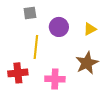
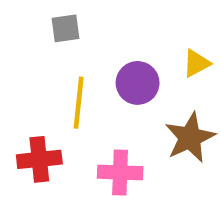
purple circle: (59, 27) -> (138, 83), moved

